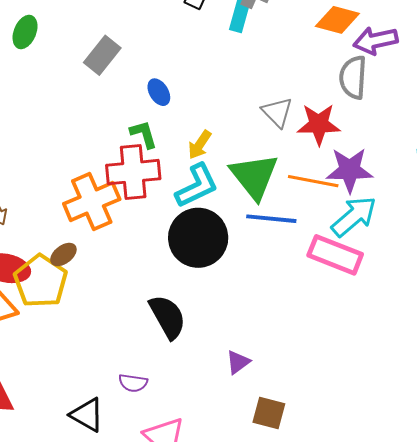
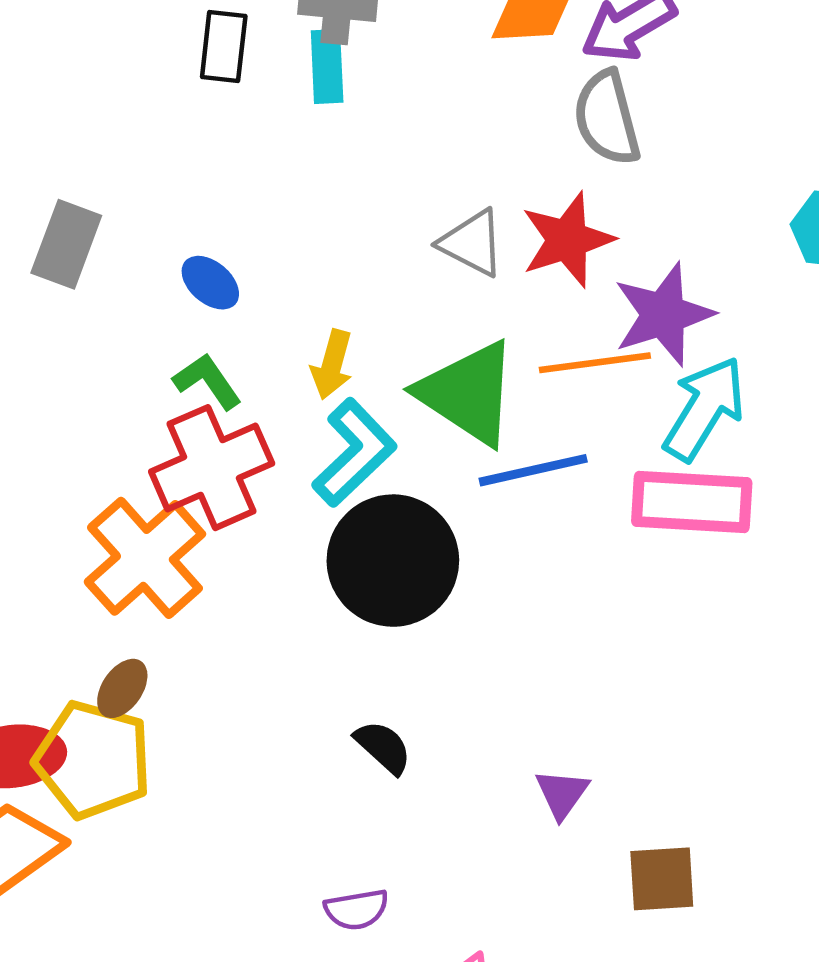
black semicircle: (168, 317) -> (383, 747), size x0.6

